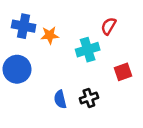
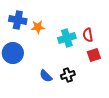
red semicircle: (109, 26) -> (88, 35), moved, turned -40
blue semicircle: (60, 99) -> (46, 76), turned -32

